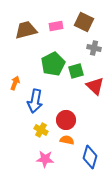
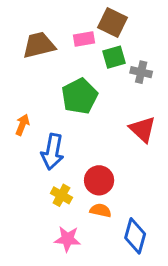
brown square: (84, 22) -> (113, 23), moved
green square: (76, 71) -> (114, 57), moved

